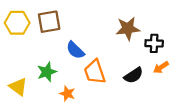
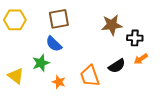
brown square: (49, 22) -> (59, 19), moved
blue semicircle: (75, 50) -> (54, 44), moved
orange trapezoid: (95, 72) -> (90, 76), moved

